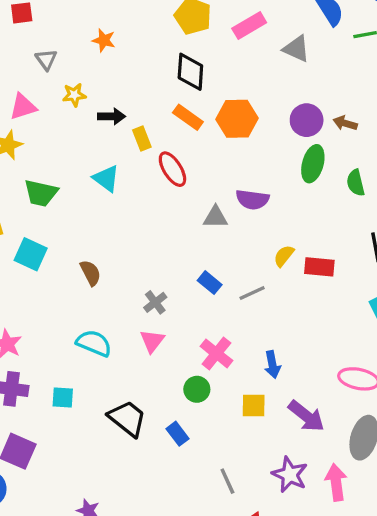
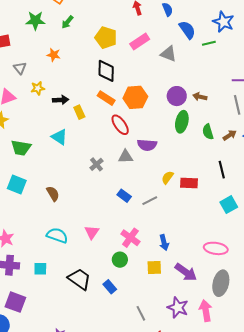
red ellipse: (172, 169) -> (120, 125), moved
gray cross: (155, 302) -> (96, 164), moved

